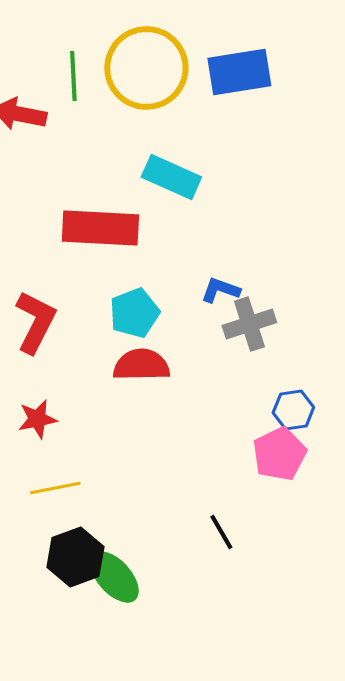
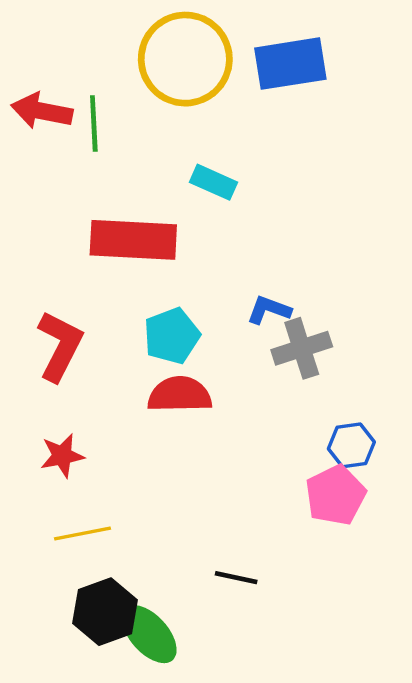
green line: (73, 76) -> (94, 123), moved
cyan rectangle: (171, 177) -> (214, 182), size x0.7
black line: (221, 532) -> (236, 578), moved, turned -48

